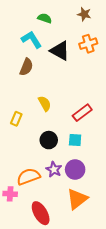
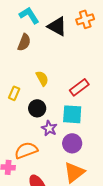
black circle: (49, 140) -> (37, 108), moved
cyan square: (75, 140) -> (72, 114), size x1.5
purple star: (54, 170) -> (49, 128), moved

